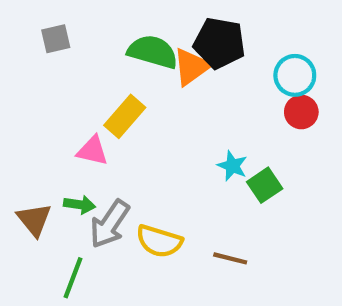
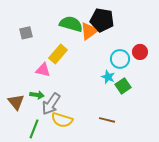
gray square: (56, 39) -> (26, 33), moved
cyan circle: (295, 75) -> (120, 59), moved
yellow semicircle: (159, 241) -> (62, 120), moved

